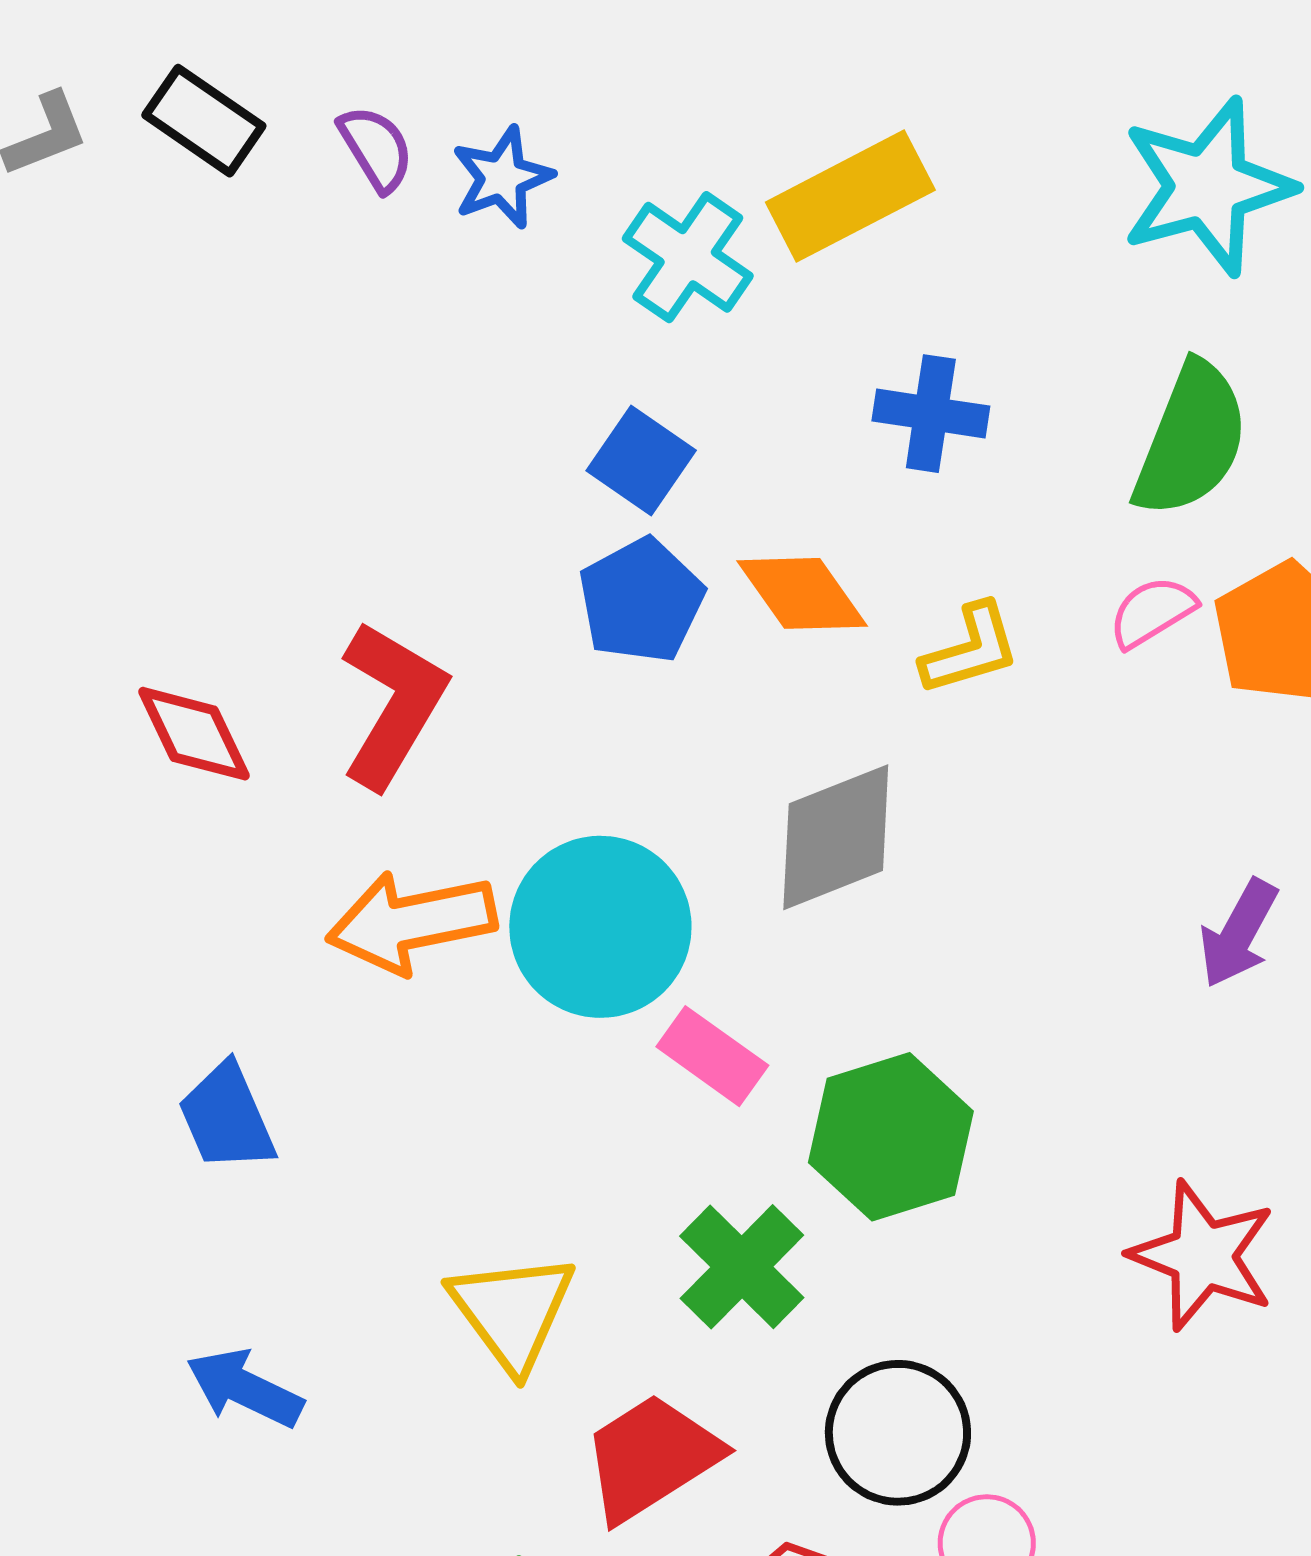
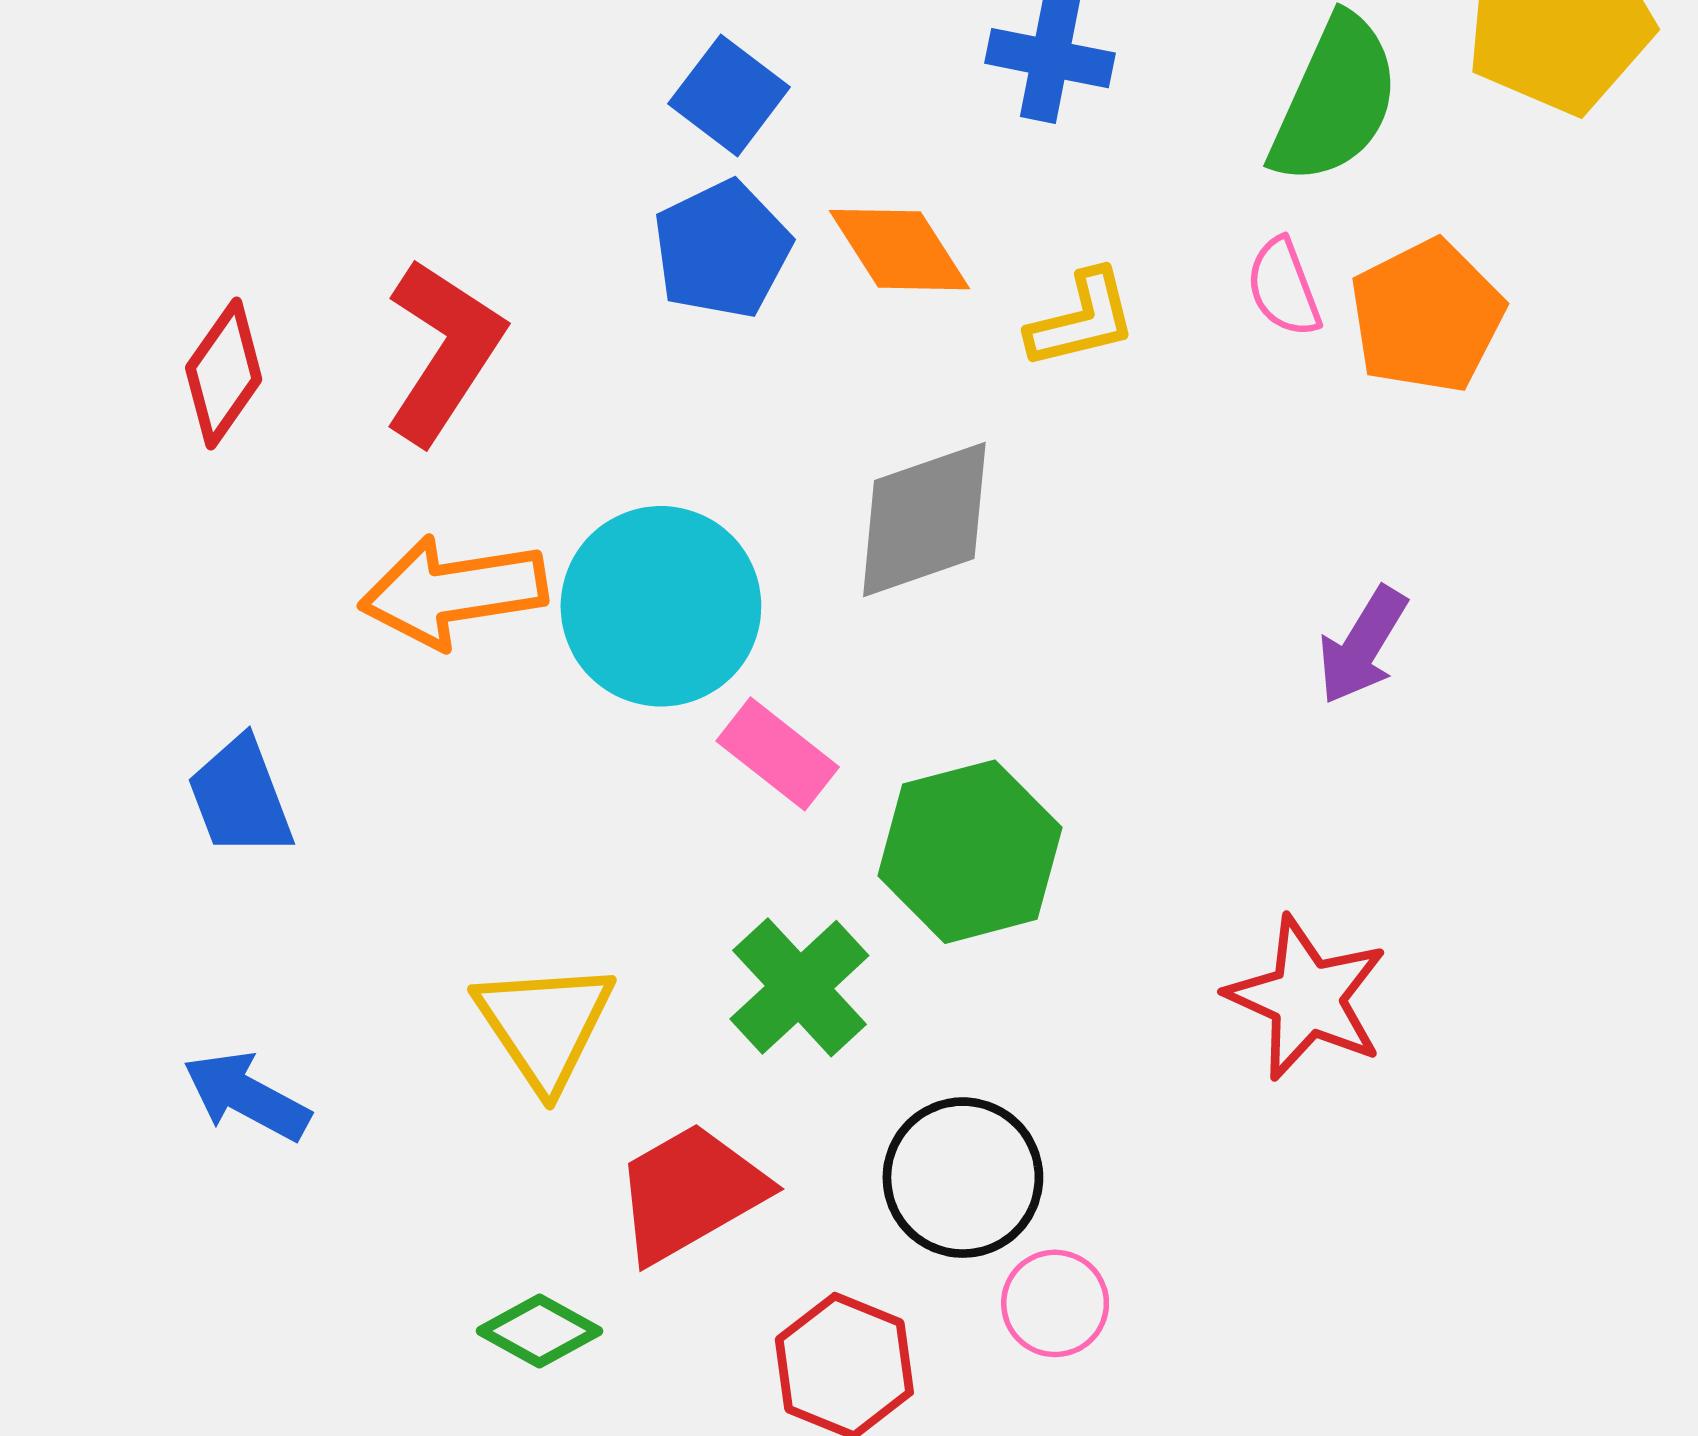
pink semicircle: (1152, 612) -> (1284, 288), turned -82
red diamond: (194, 734) -> (224, 374), turned 58

